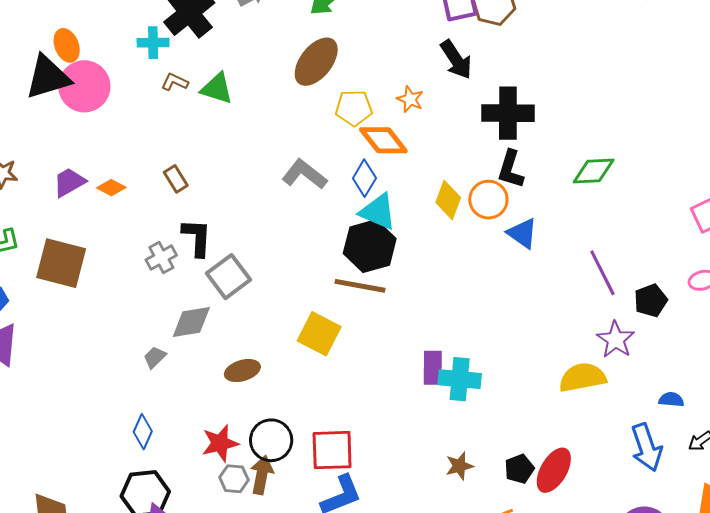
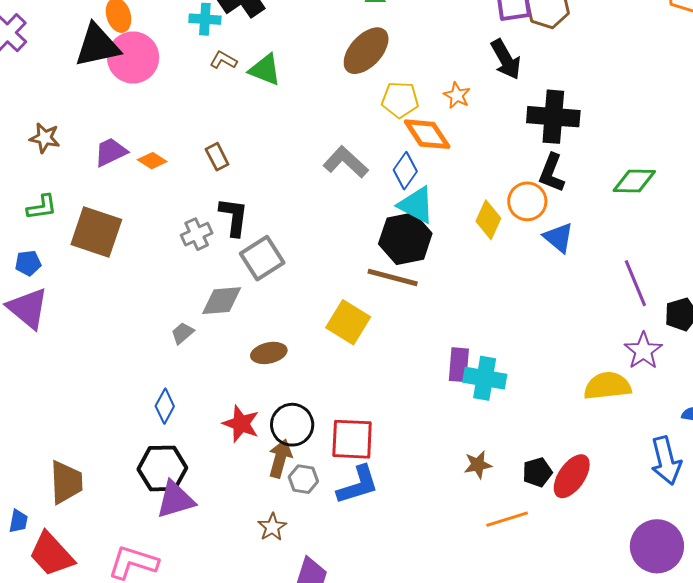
yellow diamond: (448, 200) -> (488, 220), moved
red star: (220, 443) -> (241, 424), turned 30
gray hexagon: (234, 479) -> (303, 479), moved

